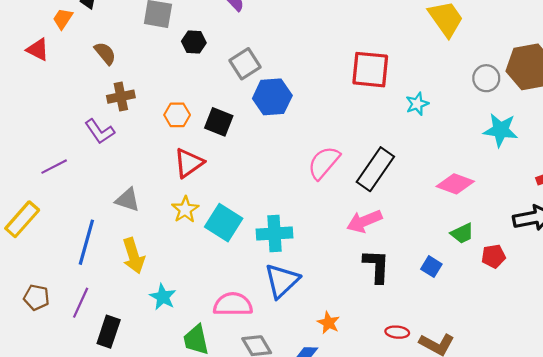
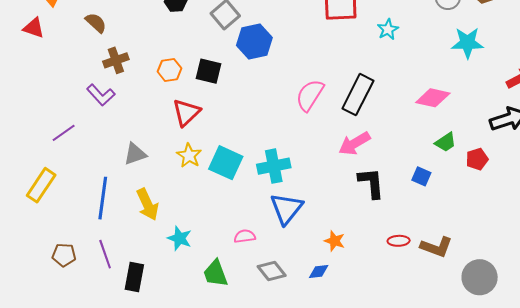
gray triangle: (128, 200) -> (135, 154), turned -30
purple line: (81, 303) -> (105, 254), turned -36
pink semicircle: (233, 304) -> (245, 236), size x0.6

